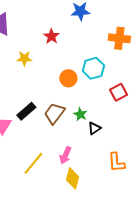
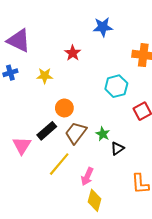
orange circle: (68, 78) -> (64, 108), moved
yellow line: (33, 163) -> (59, 164), moved

